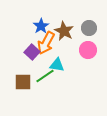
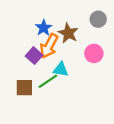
gray circle: (89, 28) -> (98, 19), moved

